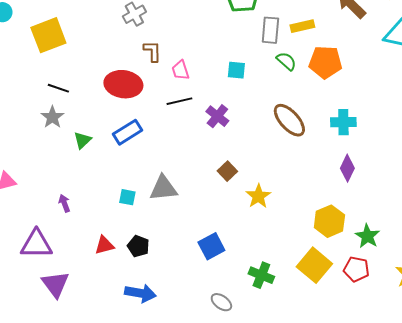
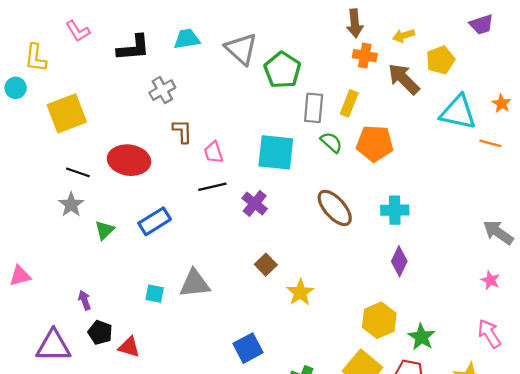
yellow rectangle: (302, 26) -> (349, 103), turned -55
cyan square: (236, 70) -> (276, 152), size x1.8
red ellipse: (123, 84) -> (129, 160), moved
red triangle: (104, 245) -> (129, 347), turned 30
black pentagon: (138, 246) -> (100, 332), moved

